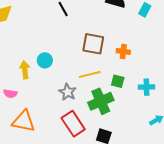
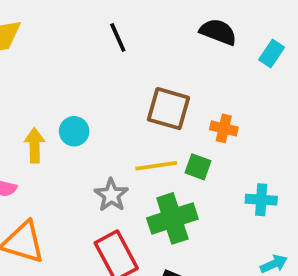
green square: (118, 81) -> (198, 167), moved

